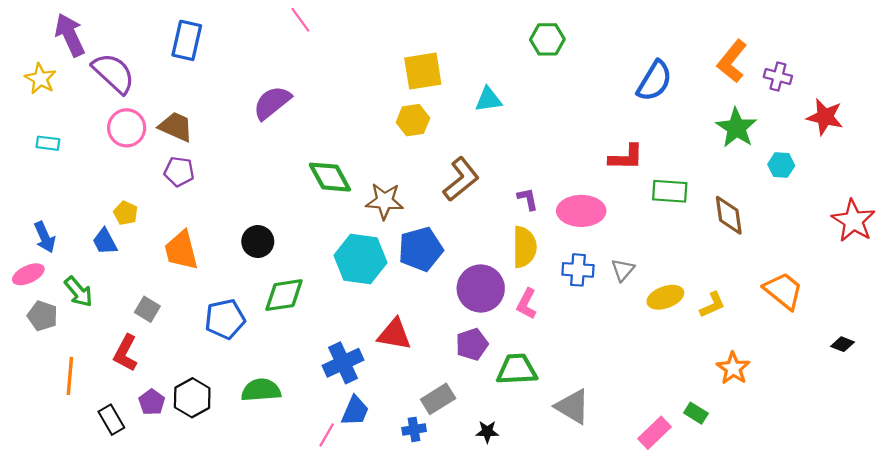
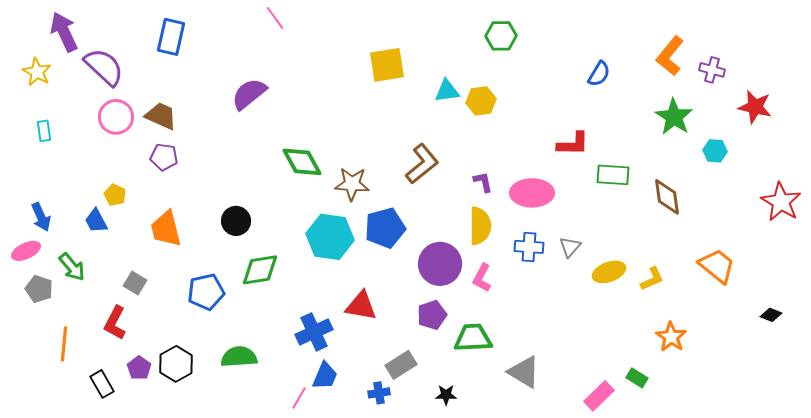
blue semicircle: (654, 81) -> (599, 74), size x0.7
yellow hexagon: (413, 120) -> (481, 101), moved
cyan rectangle: (48, 143) -> (44, 131), turned 75

